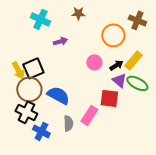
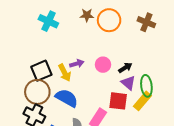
orange circle: (113, 35) -> (109, 20), moved
purple arrow: (60, 41) -> (77, 64), moved
yellow rectangle: (133, 60) -> (142, 101), moved
yellow arrow: (18, 70) -> (65, 73), moved
green ellipse: (137, 83) -> (146, 86), turned 55

